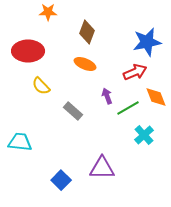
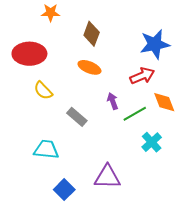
cyan trapezoid: (20, 142) -> (46, 150), moved

